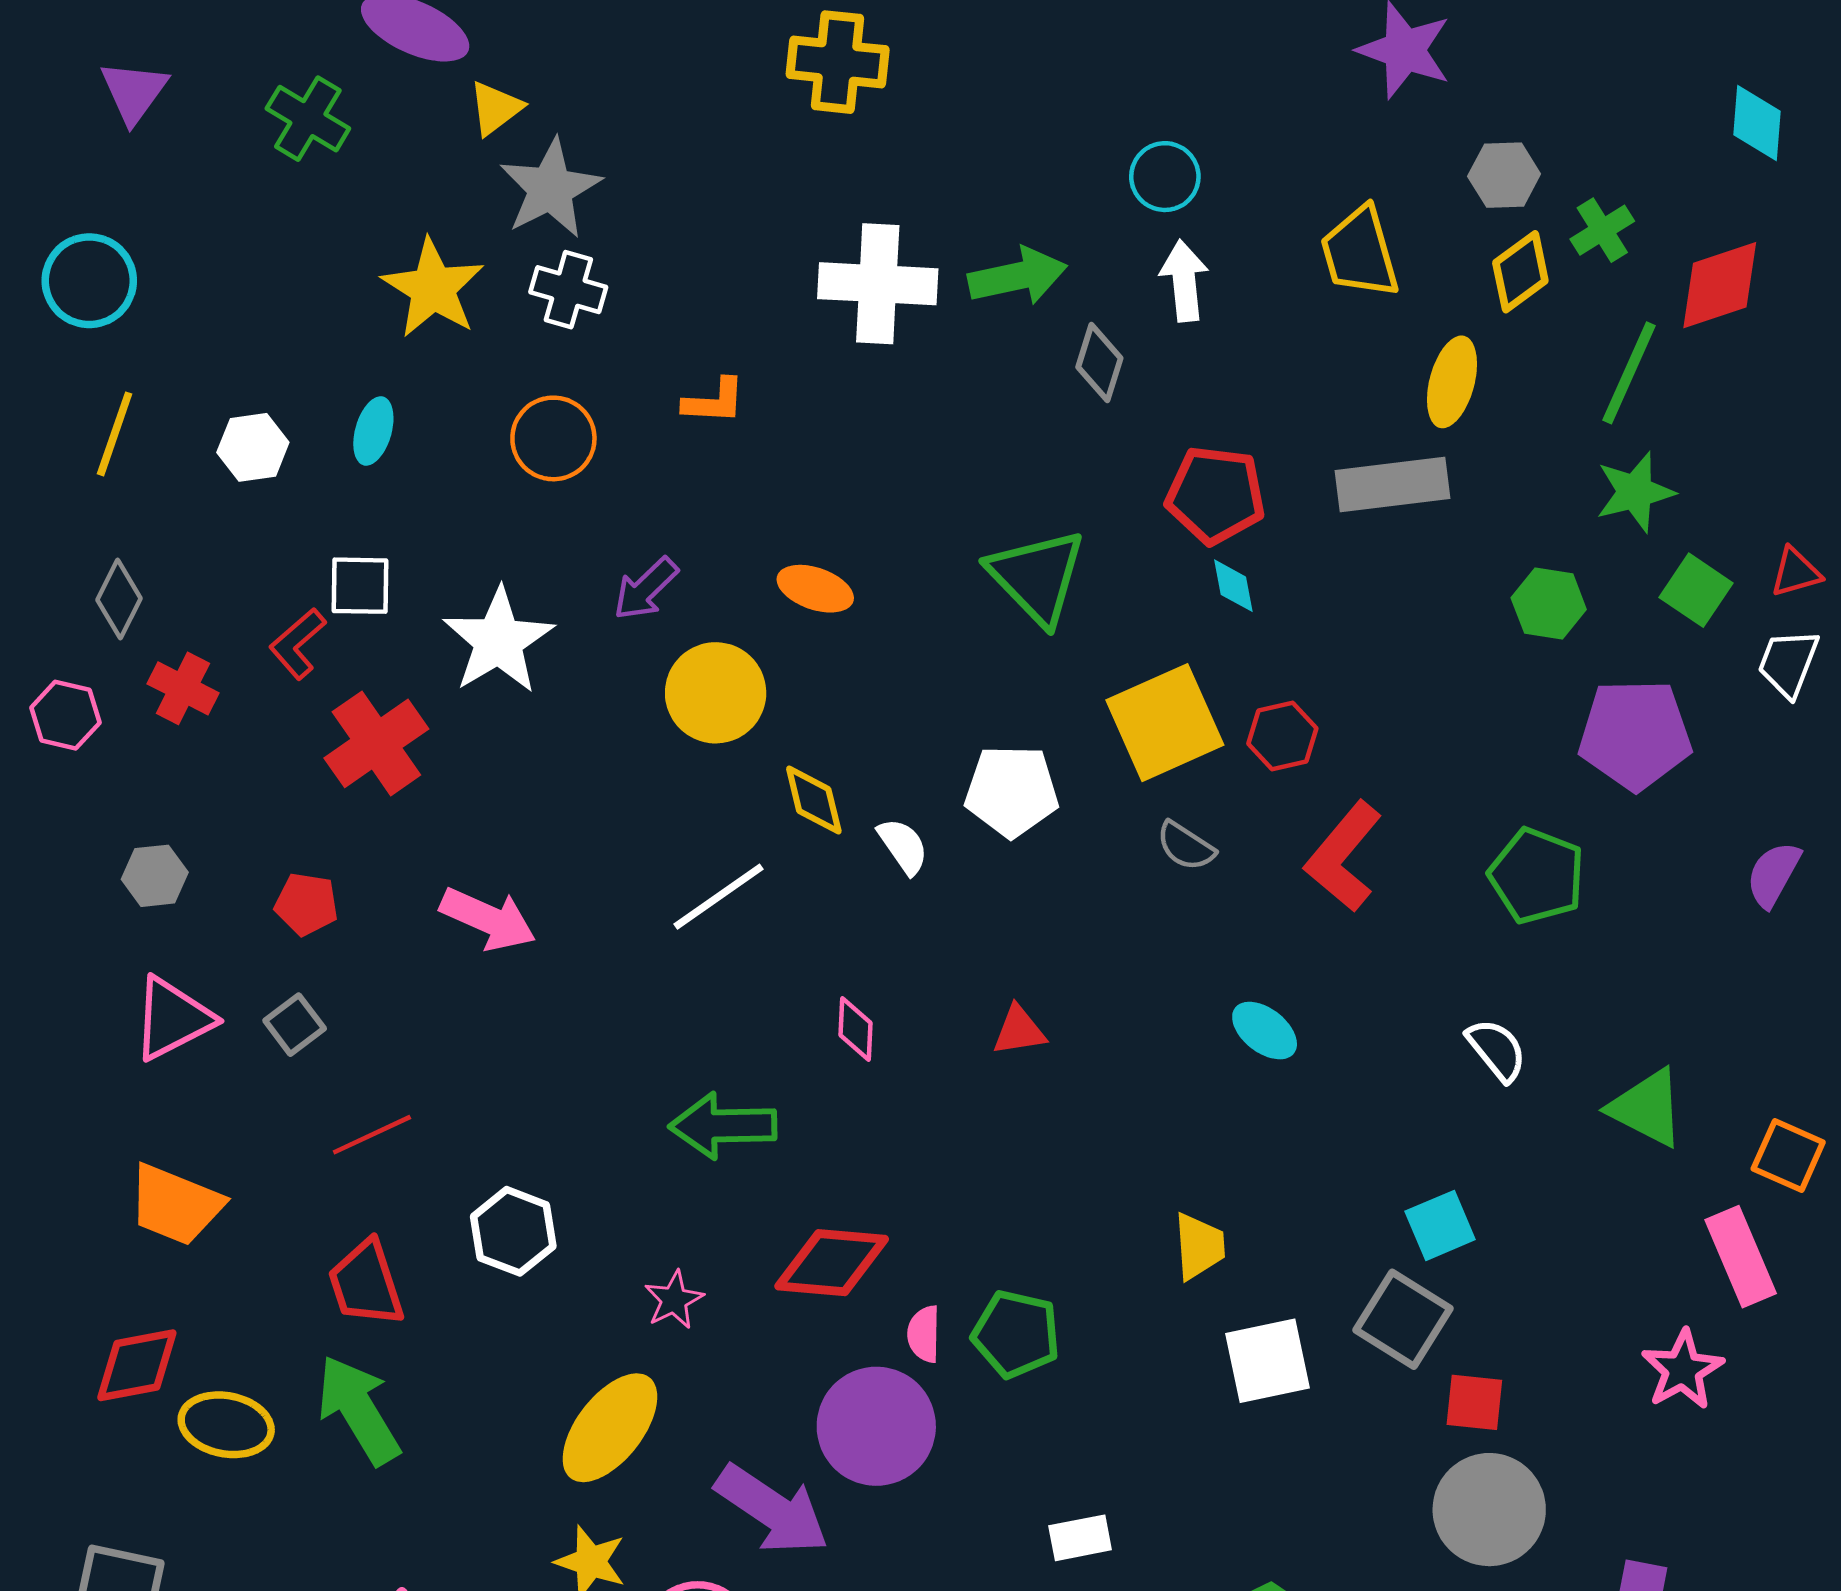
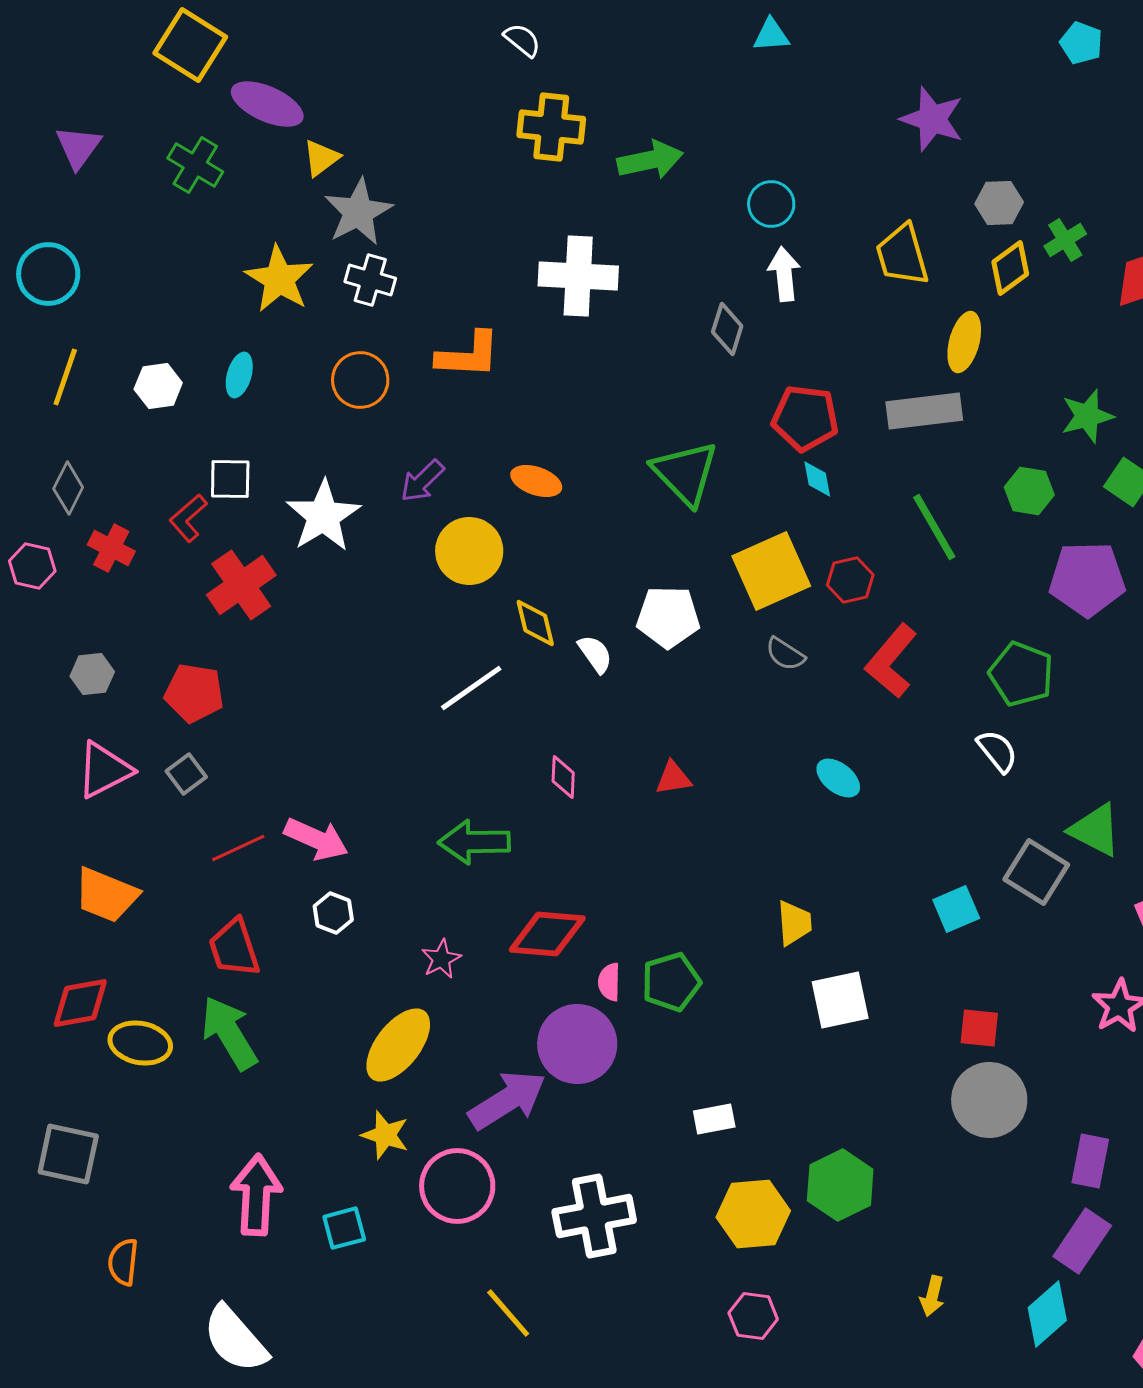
green arrow: (1018, 276) -> (650, 160), moved
green line: (1629, 373) -> (934, 527), moved, turned -54
orange L-shape: (714, 401) -> (468, 355), size x1.5
red pentagon: (306, 904) -> (194, 693), size x1.4
pink arrow: (488, 919) -> (316, 839), moved
white semicircle: (1497, 1050) -> (997, 751), moved
white hexagon: (513, 1231) -> (333, 913), size x0.7
gray square: (1403, 1319) -> (1036, 872), moved
green pentagon: (1016, 1334) -> (671, 982), turned -30
purple arrow: (772, 1510) -> (507, 1100), turned -66

